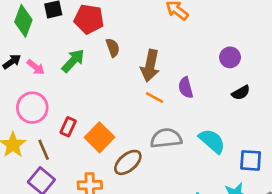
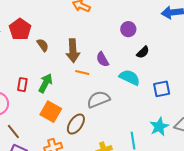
red pentagon: (89, 19) -> (20, 29), turned -30
green arrow: (73, 61) -> (45, 83), moved
red rectangle: (68, 127) -> (22, 85), moved
cyan semicircle: (212, 141) -> (130, 77), moved
blue square: (251, 160) -> (162, 89), moved

